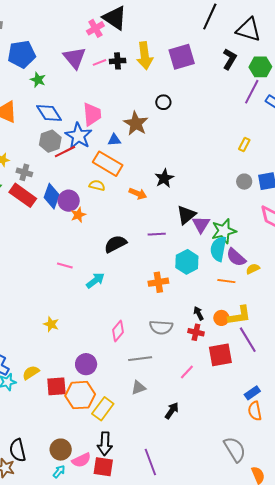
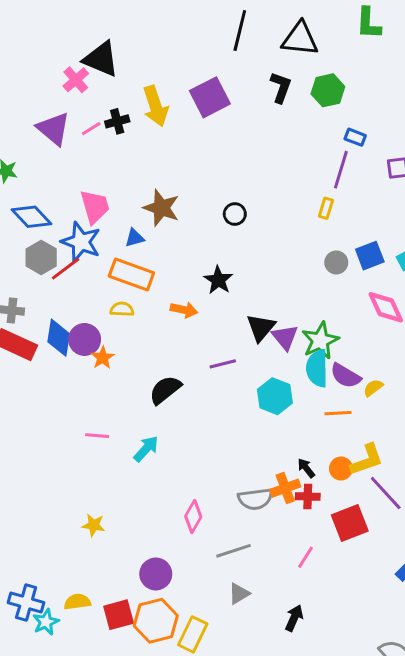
purple line: (252, 92) -> (341, 170), moved
black circle: (163, 102) -> (235, 214), moved
orange cross: (158, 282) -> (285, 488), moved
yellow semicircle: (31, 373) -> (77, 602), turned 36

